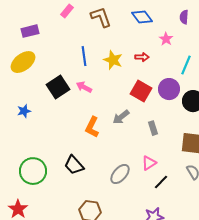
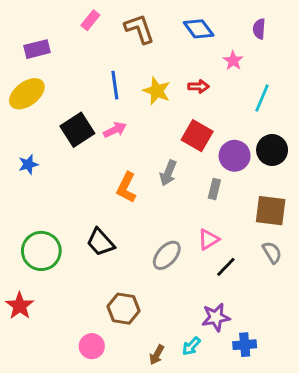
pink arrow: (84, 87) -> (115, 130), turned 126
purple circle: (169, 89) -> (235, 156), moved
gray arrow: (121, 117) -> (168, 173), turned -30
gray rectangle: (153, 128) -> (214, 189), turned 32

